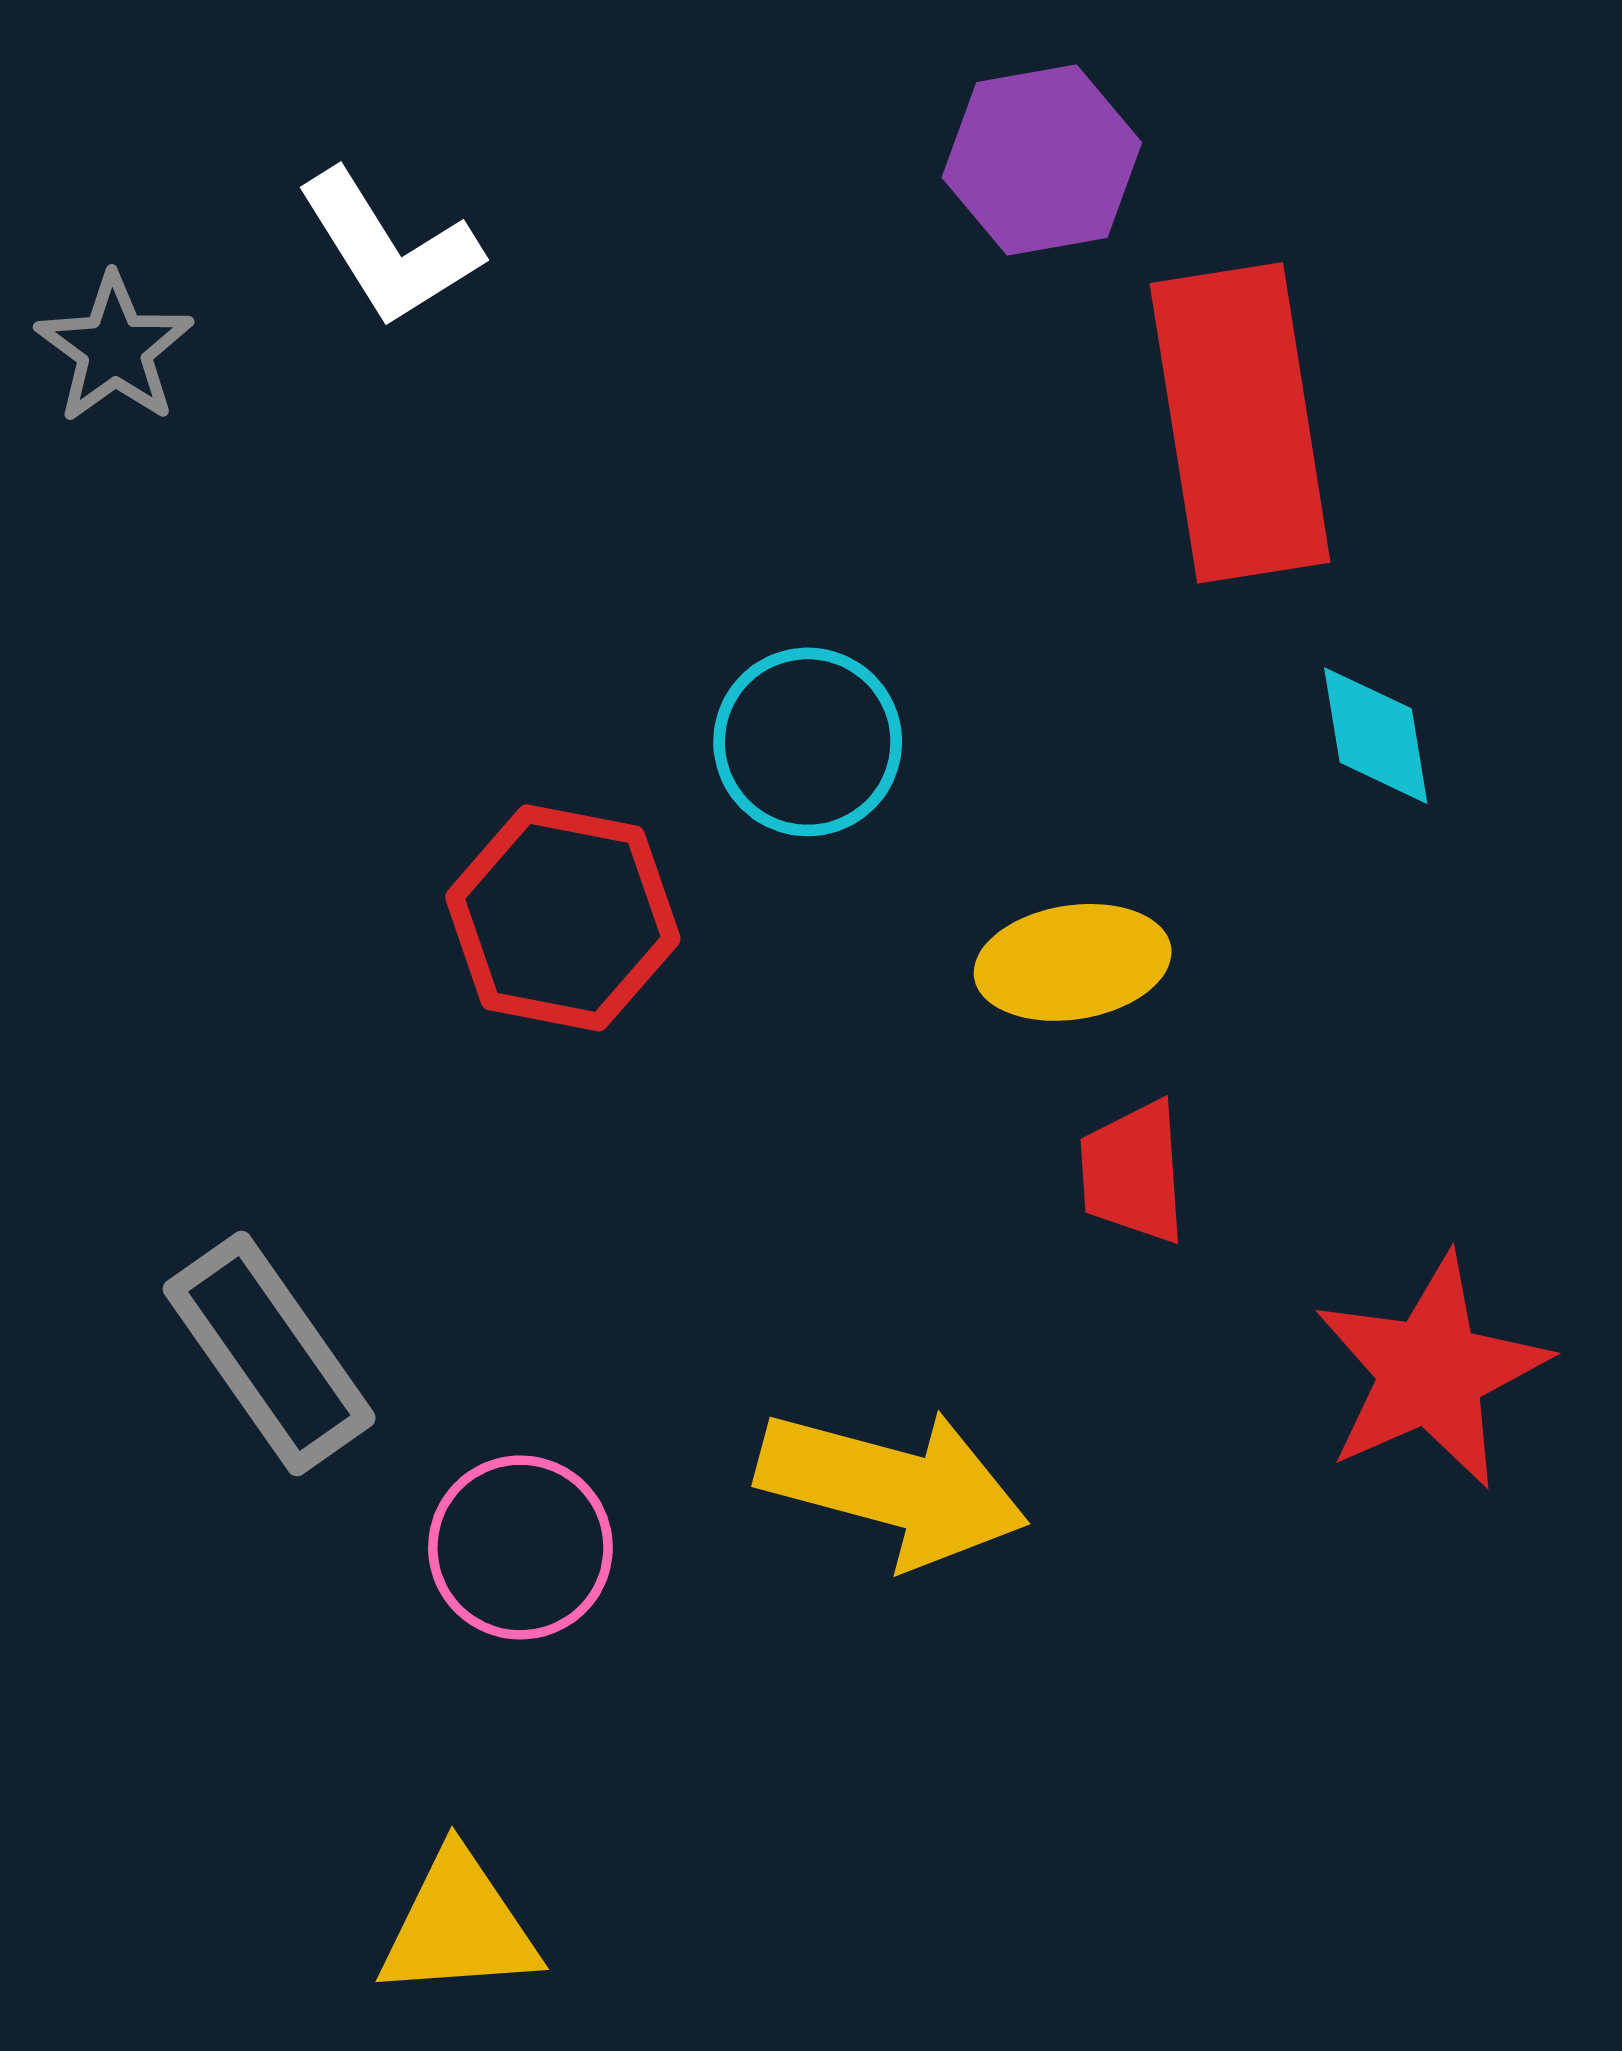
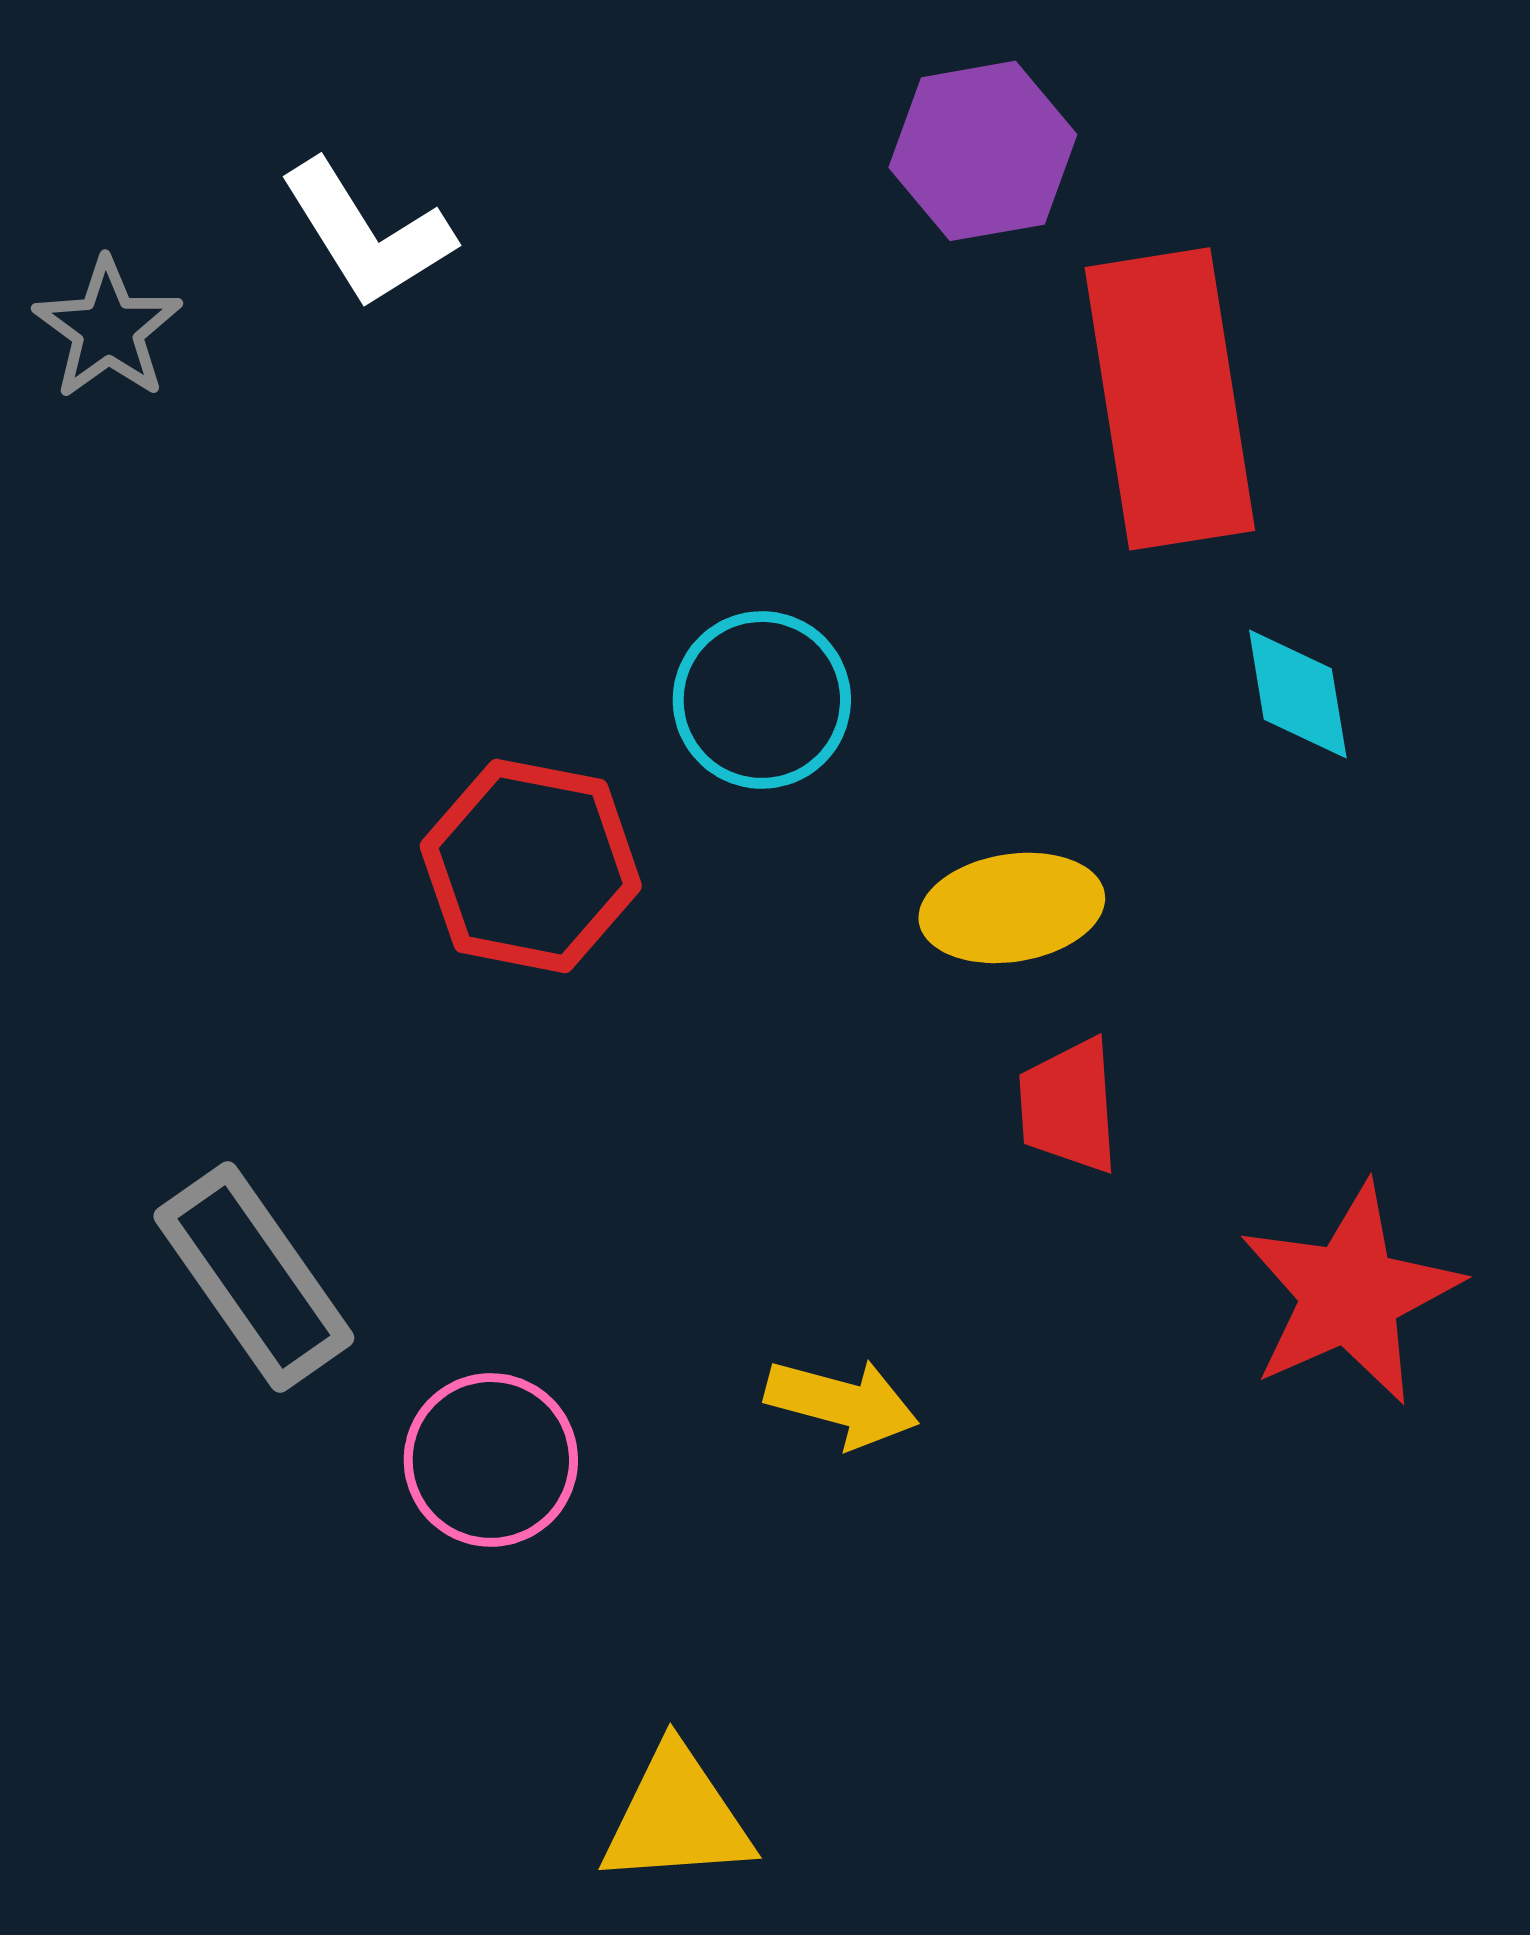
yellow arrow: (892, 1487) -> (842, 1403), size x0.6
yellow triangle: (459, 1926) -> (677, 1817), moved

